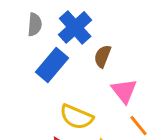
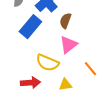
pink triangle: (124, 91) -> (68, 45), moved, turned 30

